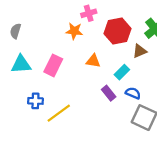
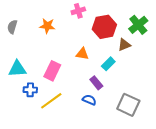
orange star: (74, 31) -> (47, 26), moved
cyan triangle: (21, 64) -> (17, 69), moved
pink rectangle: (53, 65) -> (52, 71), moved
blue semicircle: (133, 93) -> (89, 100), moved

